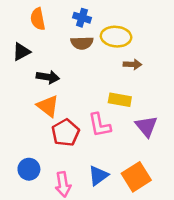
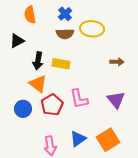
blue cross: (82, 18) -> (65, 14), turned 32
brown arrow: (132, 64) -> (117, 62), moved
black arrow: (48, 77) -> (38, 61), turned 90
yellow rectangle: (120, 100) -> (61, 64), moved
blue circle: (29, 169) -> (23, 109), moved

